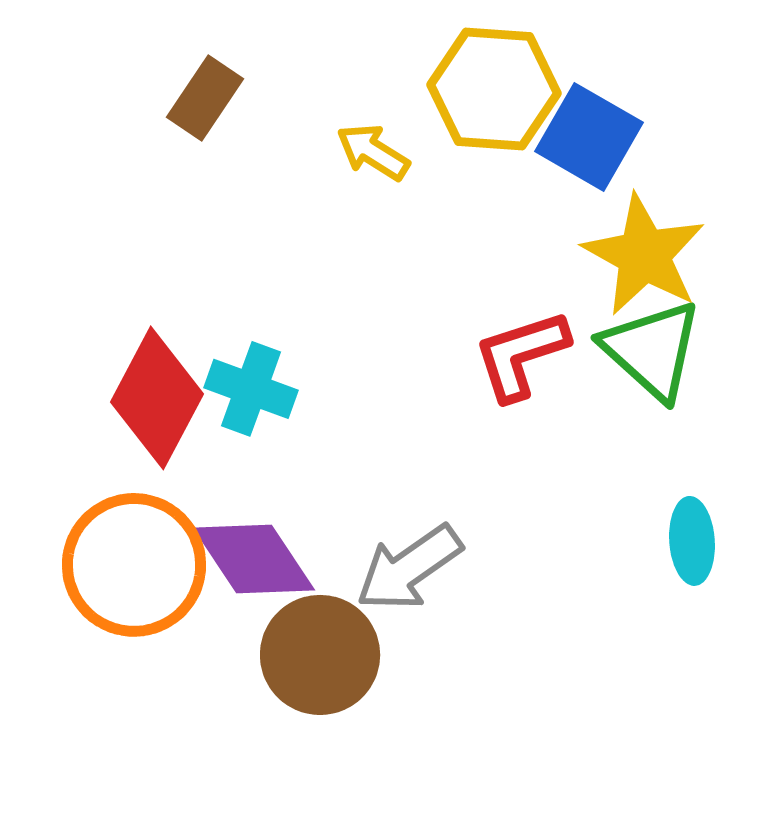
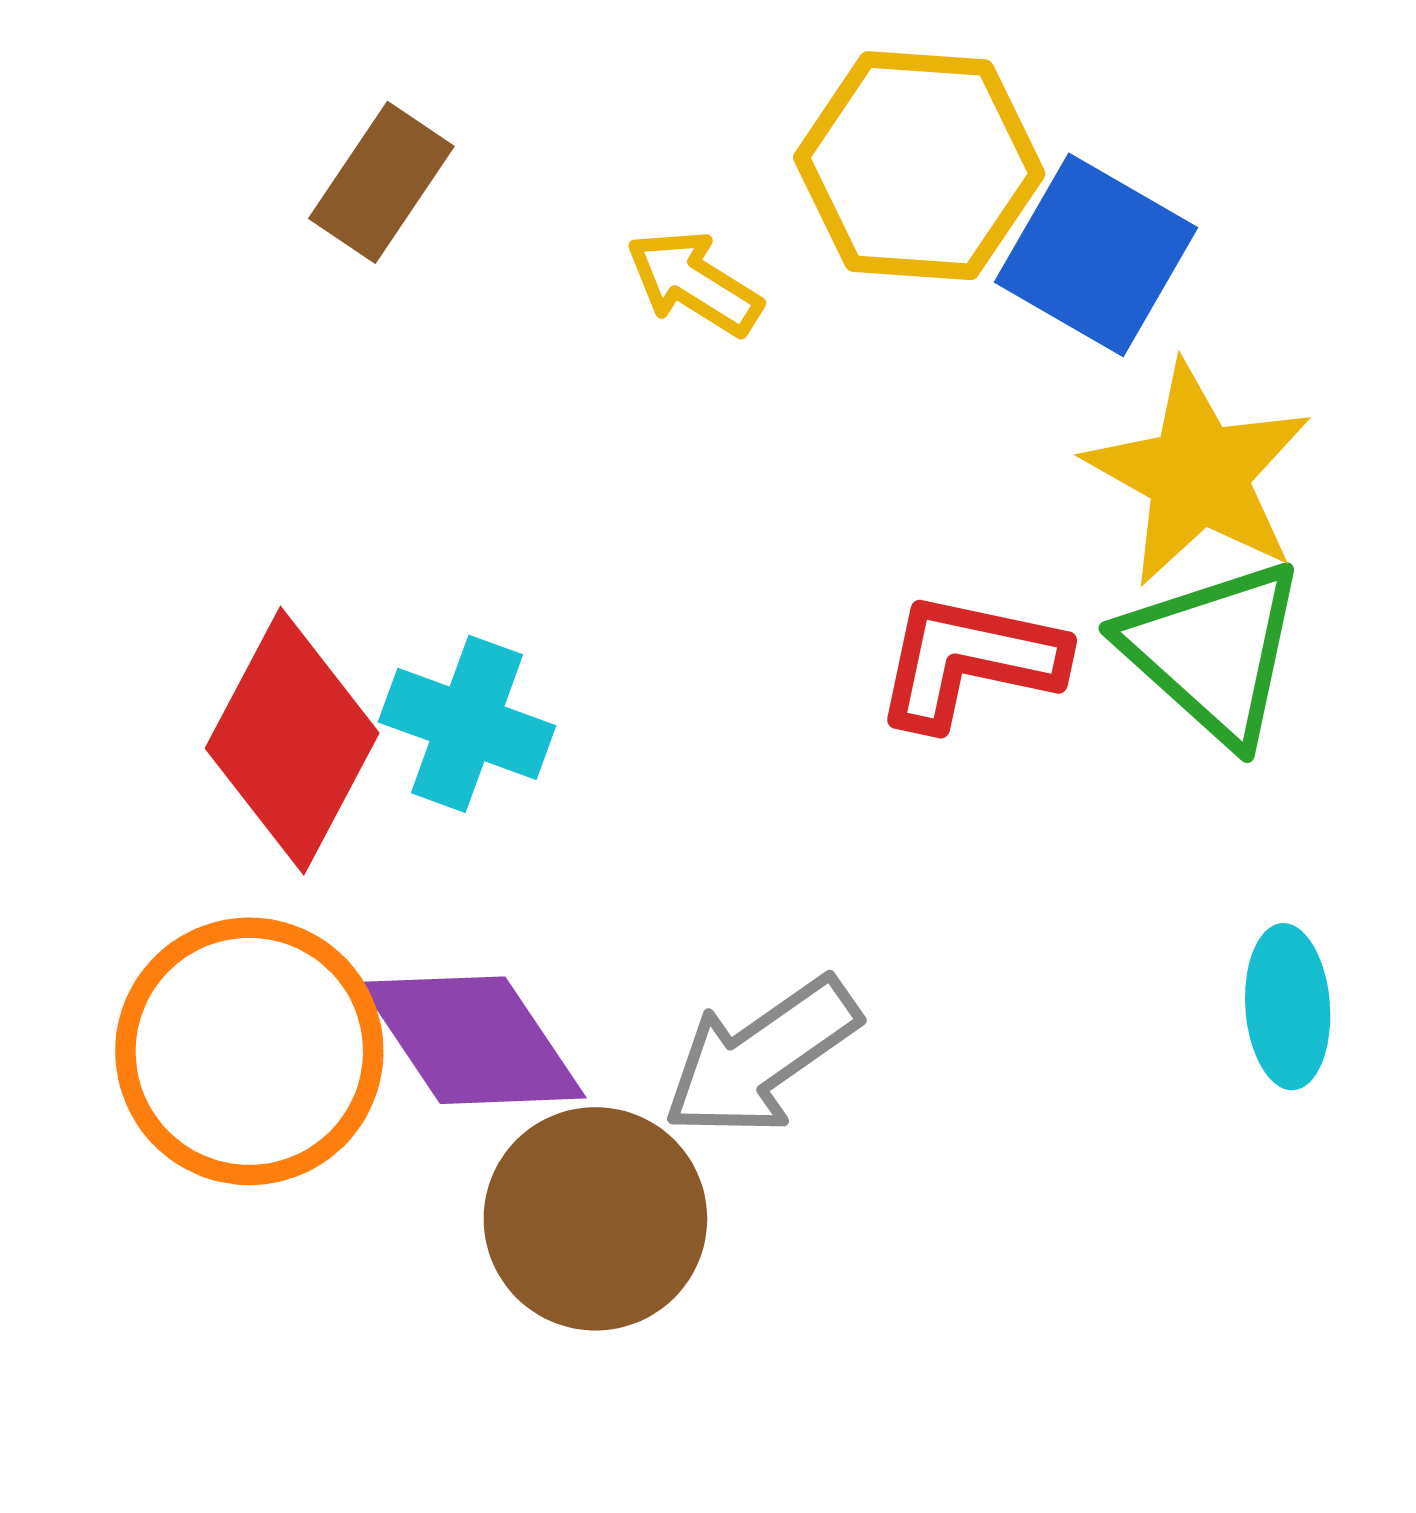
red L-shape: (521, 355) -> (969, 661), turned 30

